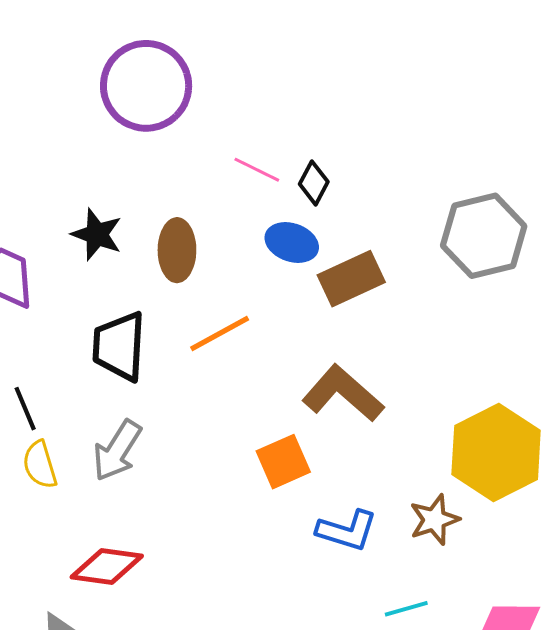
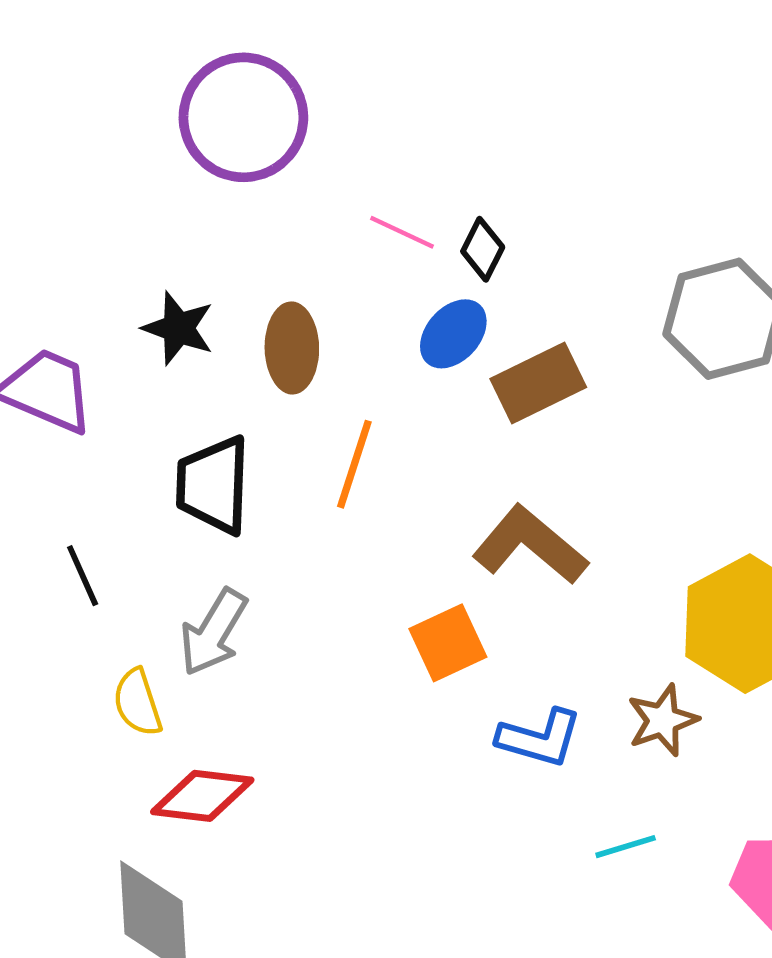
blue ellipse: (292, 243) -> (453, 334), turned -66
orange line: (220, 334) -> (354, 464), turned -42
yellow semicircle: (40, 465) -> (138, 702), moved

